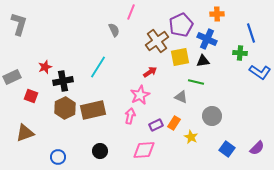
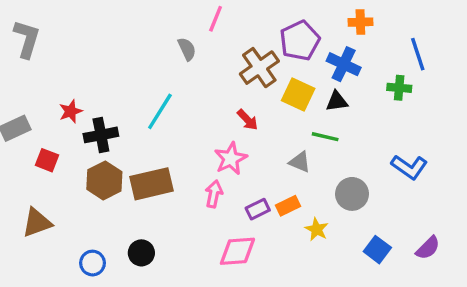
yellow square: (180, 57) -> (298, 95), turned 36
red arrow: (150, 72) -> (248, 120), turned 80
blue L-shape: (260, 72) -> (409, 167), moved
orange rectangle: (174, 123) -> (288, 206), turned 32
black circle: (100, 151) -> (141, 253), moved

